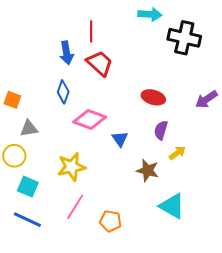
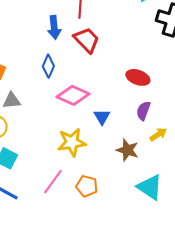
yellow star: (72, 167) -> (72, 142), moved
orange pentagon: (110, 221) -> (87, 186), moved

